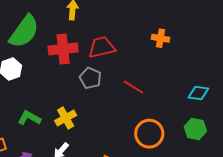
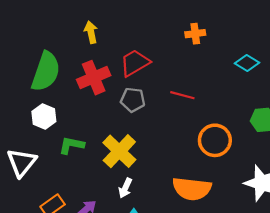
cyan diamond: (198, 93) -> (247, 63), moved, turned 40
green L-shape: (29, 118) -> (71, 145), moved
yellow cross: (66, 118) -> (119, 151), size x1.4

